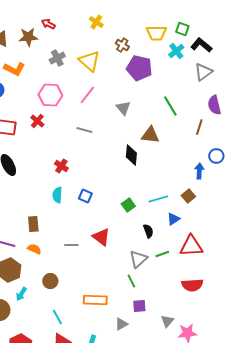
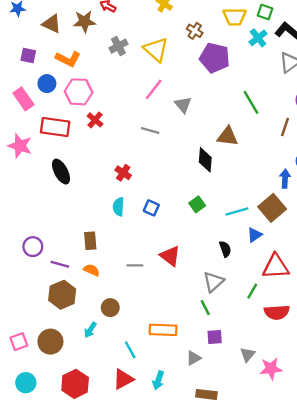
pink hexagon: (50, 95) -> (79, 92), moved
gray triangle: (123, 108) -> (183, 105), moved
brown square: (188, 196) -> (272, 208), size x1.6
green square: (128, 205) -> (197, 204), moved
green line: (162, 254) -> (252, 291), moved, turned -40
cyan arrow: (21, 294) -> (90, 330), moved
cyan line: (57, 317) -> (130, 350), moved

